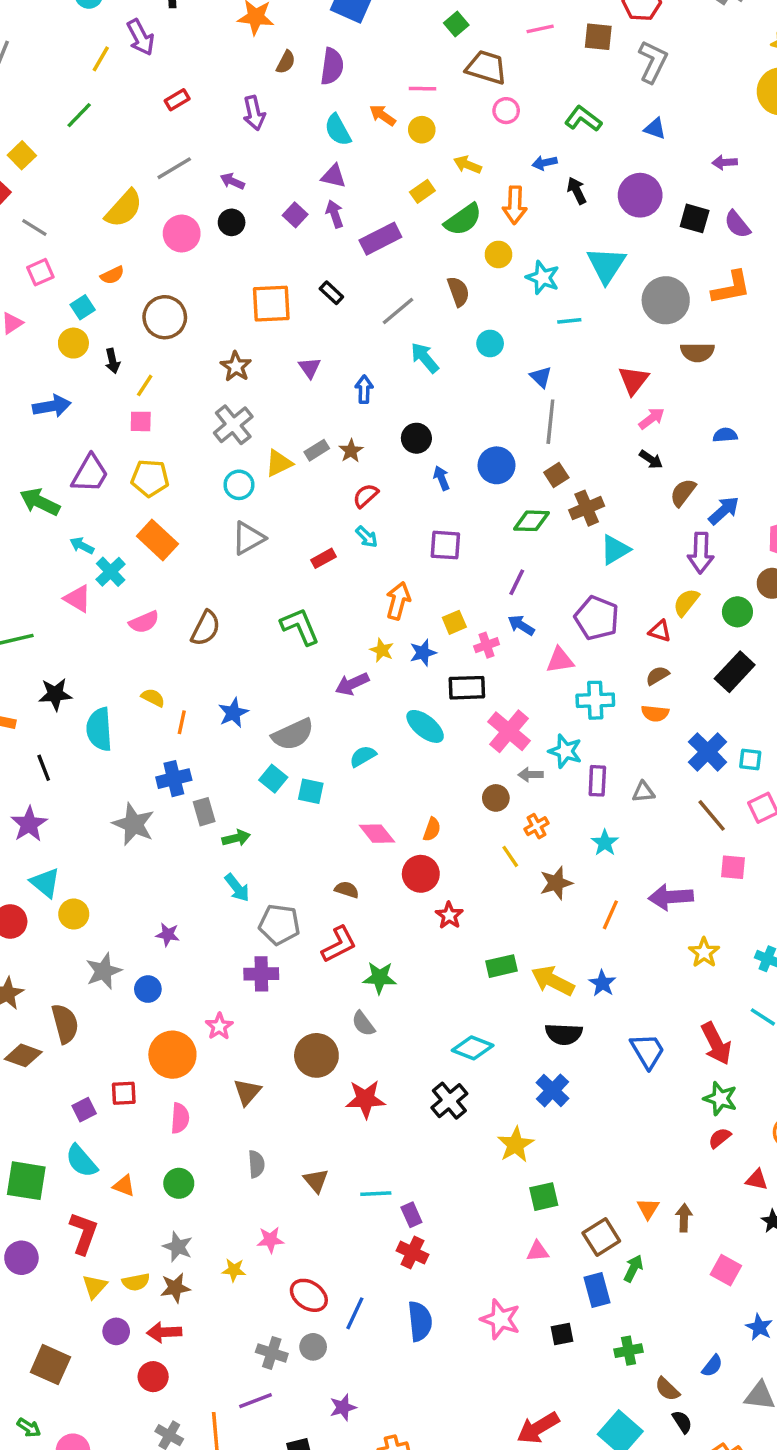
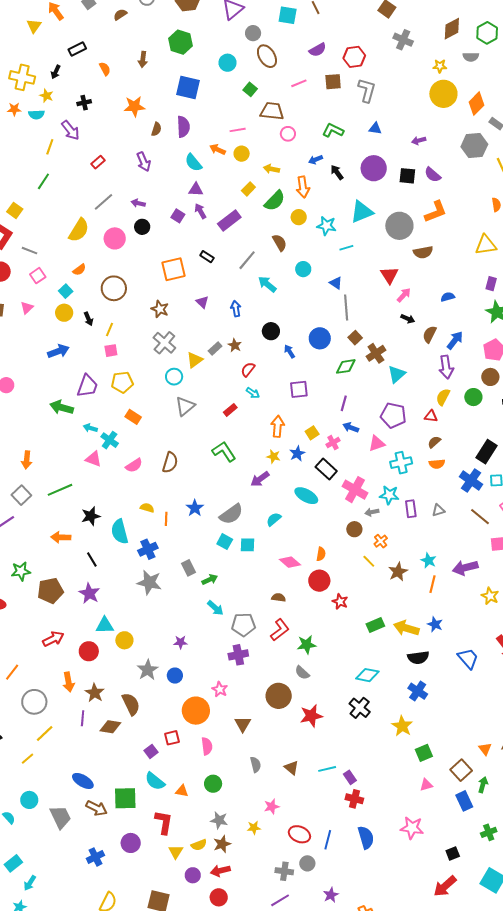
cyan triangle: (606, 265) -> (362, 212), turned 45
orange rectangle: (157, 540) -> (133, 417), size x0.7
black rectangle: (735, 672) -> (486, 452), moved
black rectangle: (467, 688) -> (326, 469), turned 55
blue cross: (174, 779) -> (148, 549), moved
cyan star: (605, 843) -> (429, 561), moved
cyan triangle: (45, 883) -> (105, 625), turned -30
black square: (562, 1334) -> (453, 854), moved

